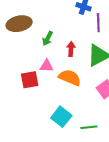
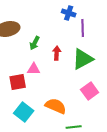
orange semicircle: (70, 78) -> (56, 106), moved
cyan square: (61, 117) -> (24, 112), moved

